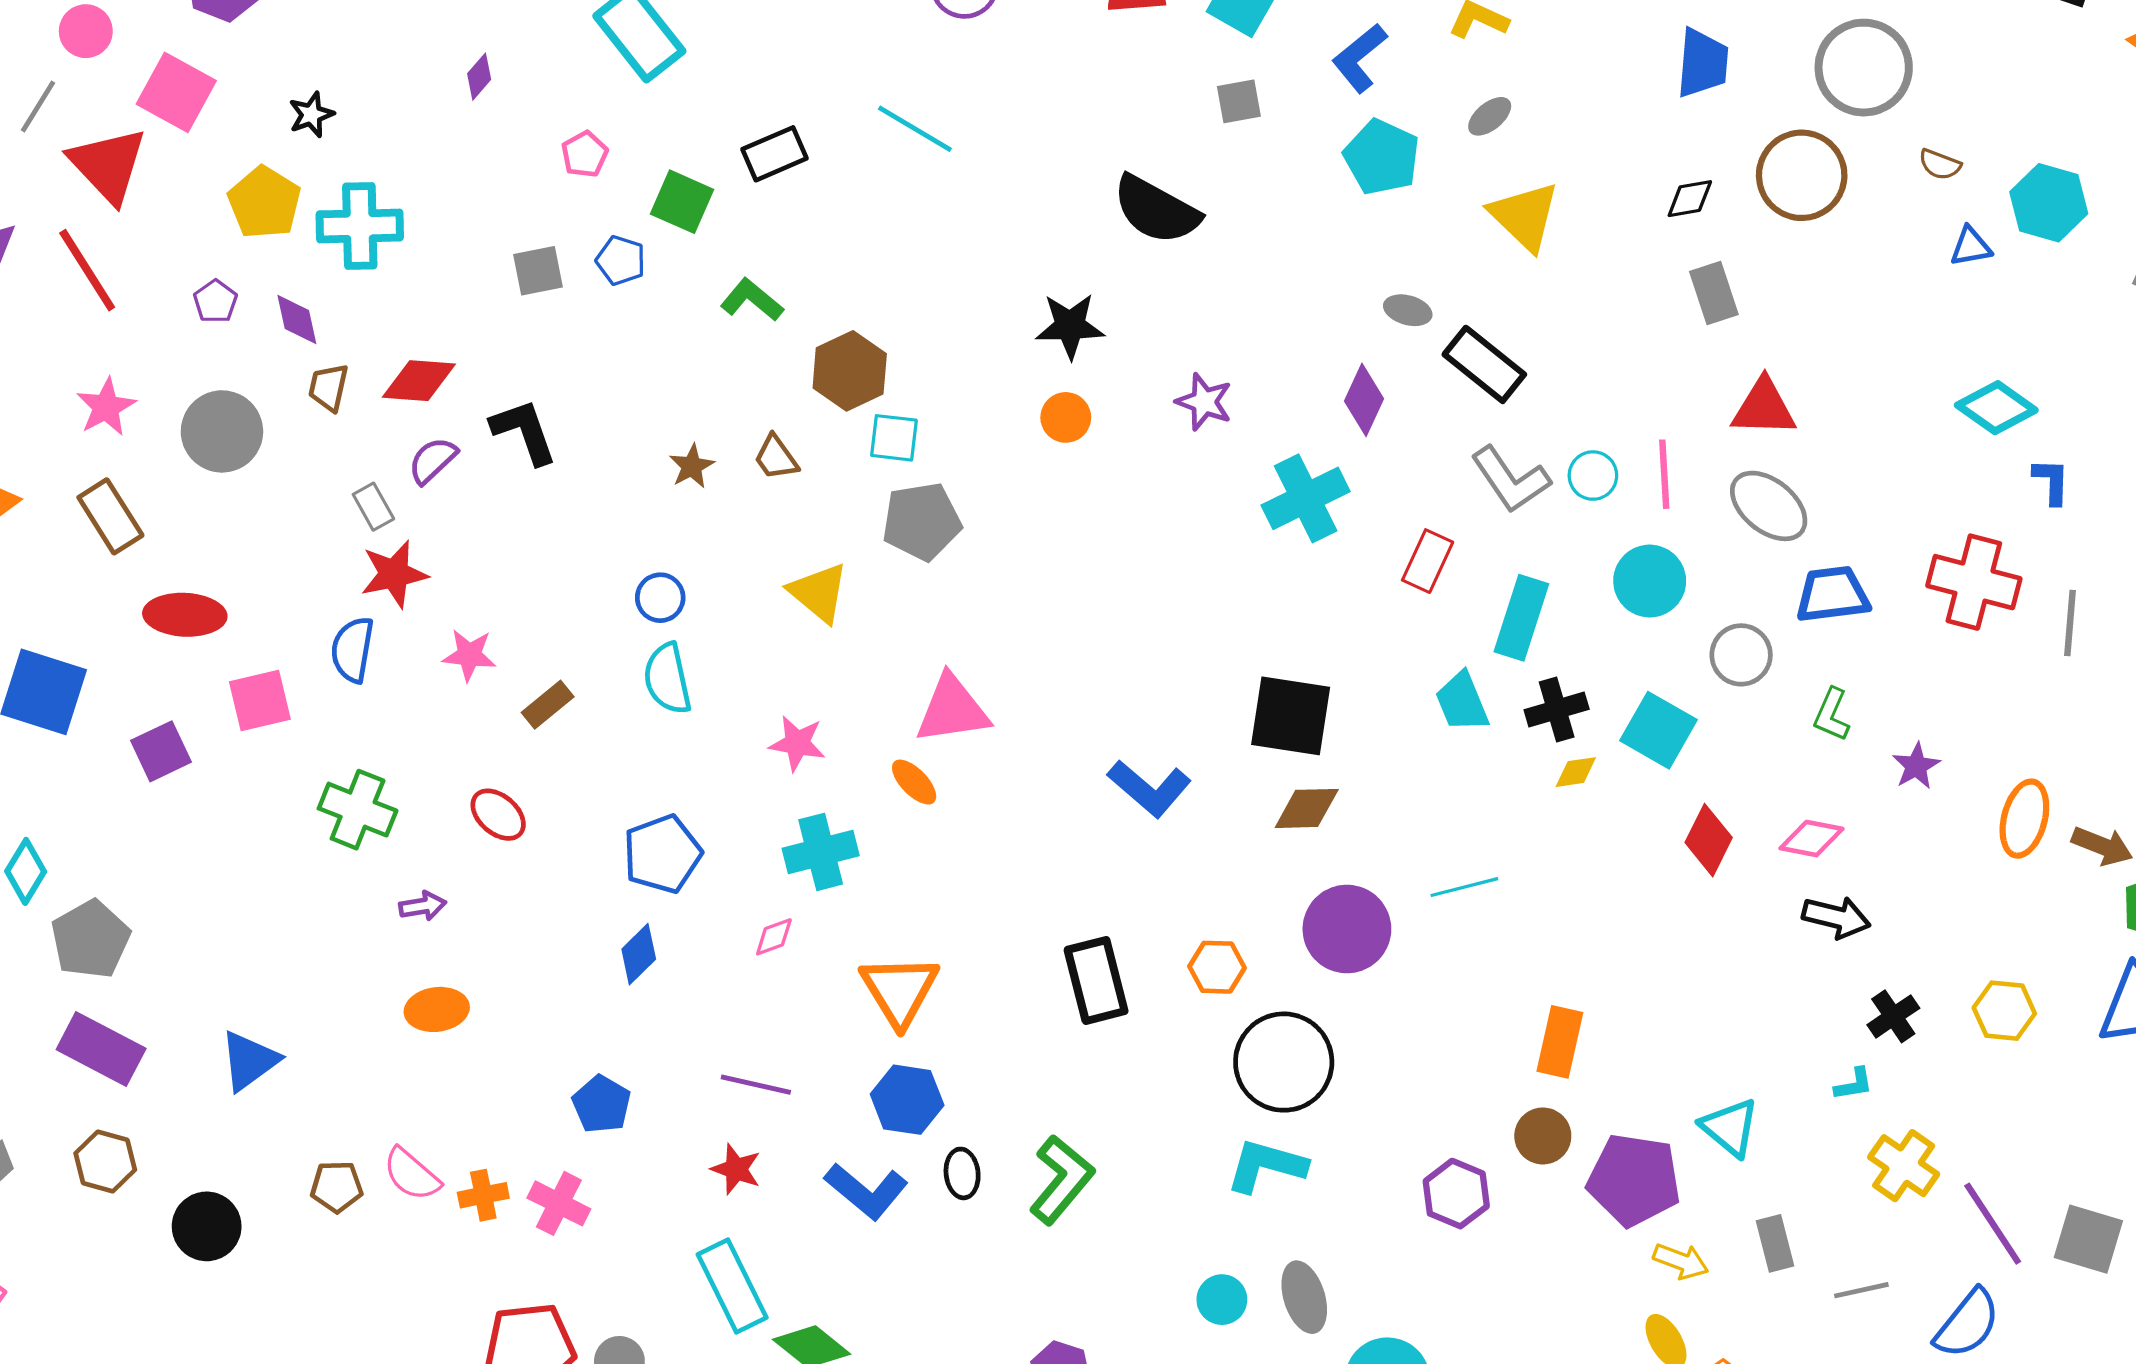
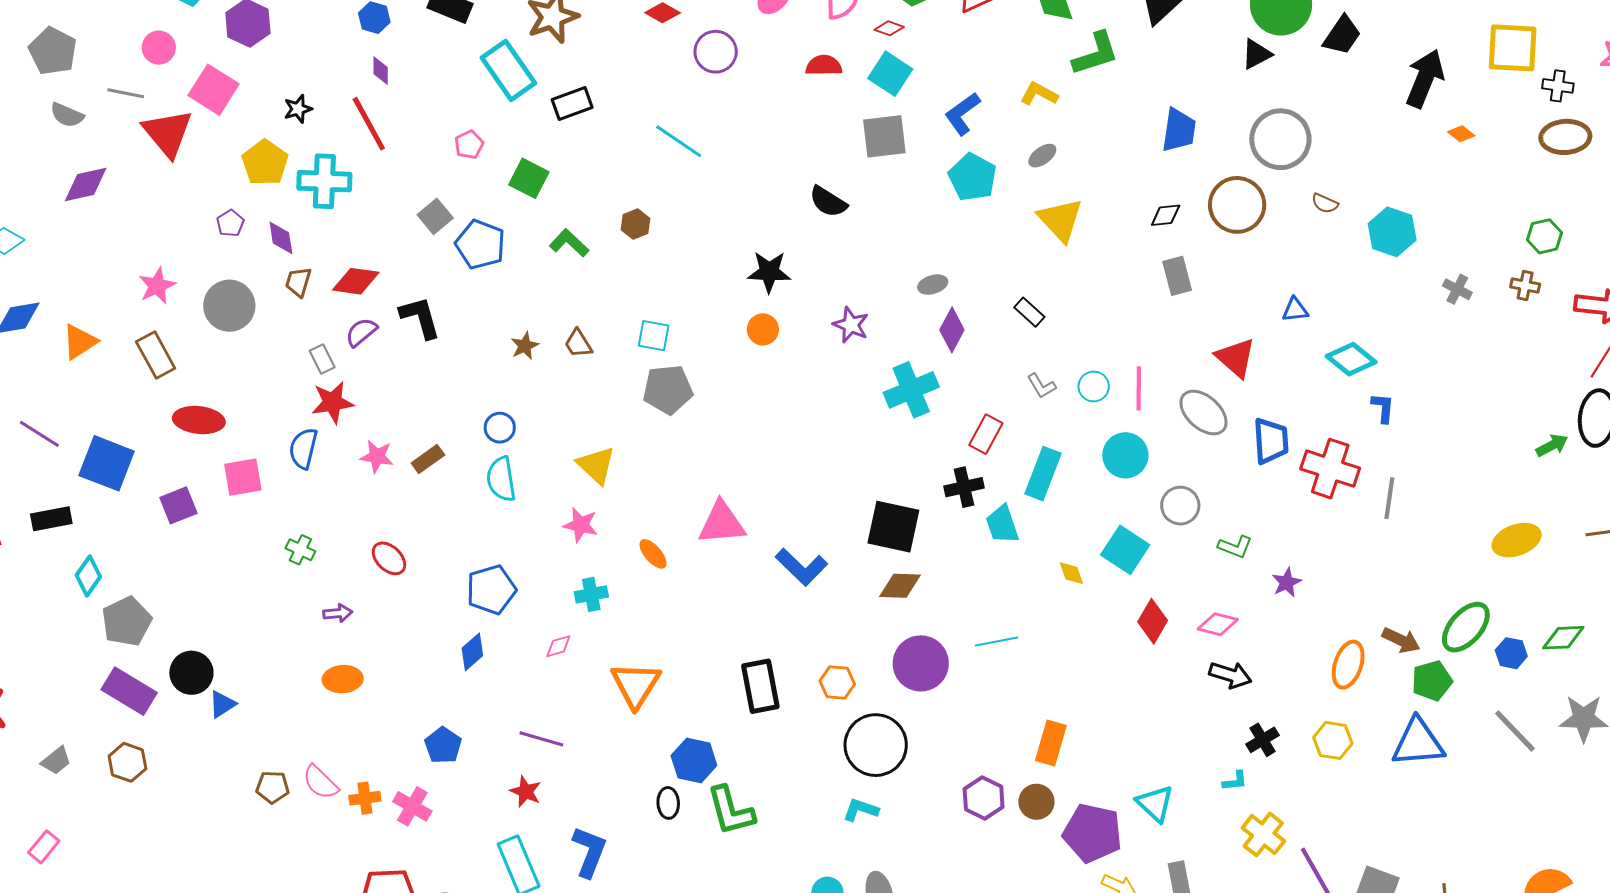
purple diamond: (479, 77) -> (381, 71), moved, turned -44
gray square: (1239, 101) -> (884, 136), size x1.6
gray line: (38, 106) -> (126, 93), turned 66
black rectangle: (774, 154) -> (572, 104), moved
black semicircle: (1156, 210) -> (828, 202), size x0.7
blue triangle: (1971, 247) -> (1295, 310), moved
blue pentagon: (621, 260) -> (480, 244), moved, size x1.6
red line: (87, 270) -> (369, 124), moved
gray square: (538, 271) -> (435, 216), turned -32
gray ellipse: (1408, 310) -> (933, 285), moved, turned -36
black rectangle: (1484, 364) -> (1029, 312), size x0.6
brown hexagon: (850, 371) -> (636, 224), moved, size x0.6
red triangle: (1764, 408) -> (1236, 358), moved, turned 36
gray L-shape: (1510, 480) -> (1041, 386), size x0.6
yellow triangle: (819, 592) -> (596, 465), moved
blue trapezoid: (1833, 594) -> (1271, 441), moved, turned 90
brown rectangle: (548, 705) -> (428, 459), moved
pink triangle: (952, 709) -> (722, 523), moved
black cross: (1557, 710) -> (964, 487), moved
green L-shape: (1832, 715) -> (1235, 547), turned -96
yellow diamond: (1576, 772) -> (1071, 573), turned 76
green cross: (358, 810) -> (300, 550), size x0.6
orange ellipse: (2024, 819) -> (1348, 665), moved
cyan cross: (821, 852) -> (591, 594), size x0.7
blue triangle: (249, 1061) -> (222, 704), size x0.7
blue hexagon: (907, 1100) -> (694, 761), moved
cyan L-shape: (1266, 1166) -> (861, 810), size x0.7
green L-shape: (1061, 1180) -> (731, 811), turned 122
blue L-shape: (866, 1191) -> (589, 852), moved, turned -112
purple hexagon: (1456, 1194) -> (984, 798), moved
black circle: (207, 1226) -> (191, 673), moved

